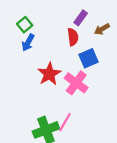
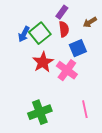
purple rectangle: (81, 18) -> (62, 12), moved
green square: (25, 25) -> (40, 33), moved, size x1.5
pink line: (65, 122) -> (85, 109), moved, turned -42

